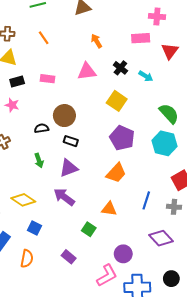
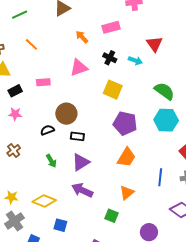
pink rectangle: (141, 38) -> (111, 27), moved
red triangle: (170, 51) -> (154, 44), moved
orange triangle: (109, 209) -> (127, 193), turned -35

